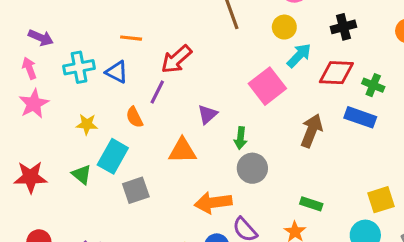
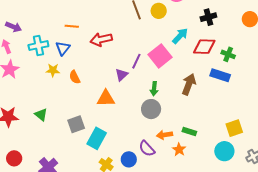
yellow circle: (284, 27) -> (159, 11), moved
red arrow: (176, 59) -> (101, 39), turned 30
blue triangle: (117, 72) -> (63, 48), turned 42
purple line: (157, 92) -> (136, 61), moved
yellow star: (87, 124) -> (53, 70), moved
green arrow: (241, 138) -> (154, 89), moved
cyan rectangle: (113, 156) -> (97, 138), moved
orange arrow: (213, 203) -> (165, 135), moved, size x0.7

